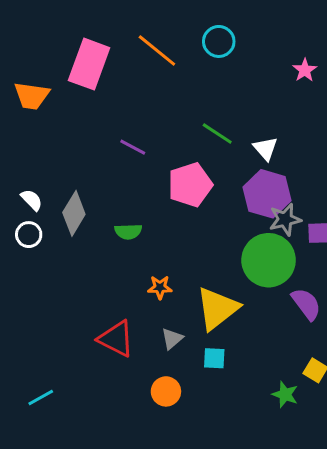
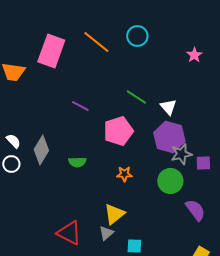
green circle: (269, 260) -> (170, 181), size x0.7
orange star: (160, 287) -> (124, 174), moved
yellow triangle: (217, 308) -> (114, 214), moved, size x0.7

